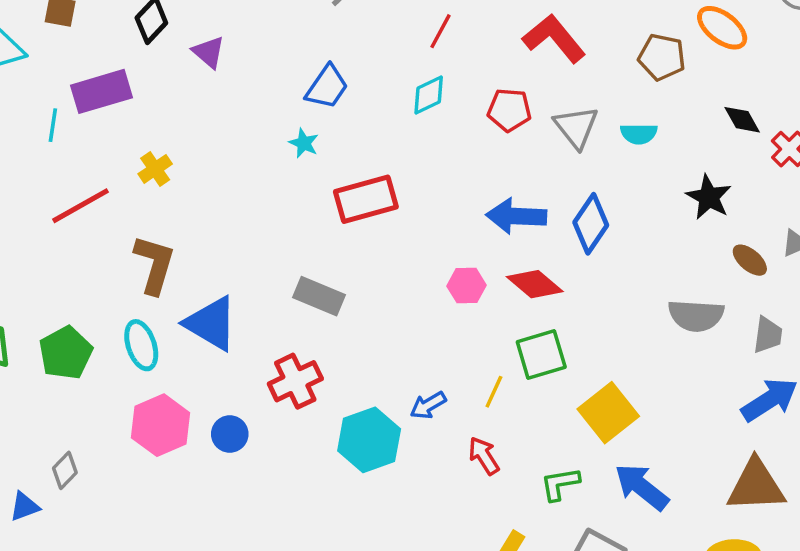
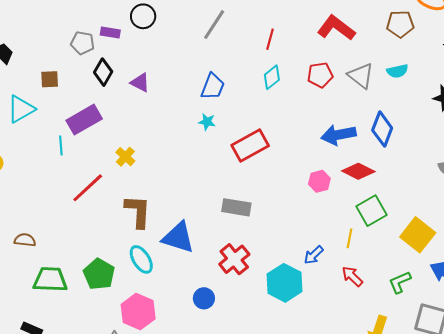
pink hexagon: (161, 425) -> (138, 312), moved

